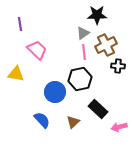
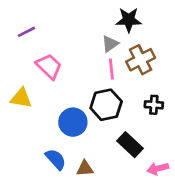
purple line: (20, 24) -> (26, 32), turned 72
black cross: (118, 66) -> (154, 105), moved
brown triangle: (73, 122) -> (85, 168), moved, turned 40

